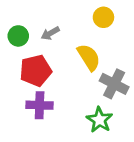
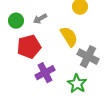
purple cross: (40, 105) -> (45, 73), moved, turned -30

